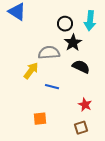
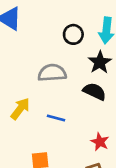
black star: (73, 43) -> (100, 62), moved
yellow arrow: (31, 71) -> (20, 109), moved

